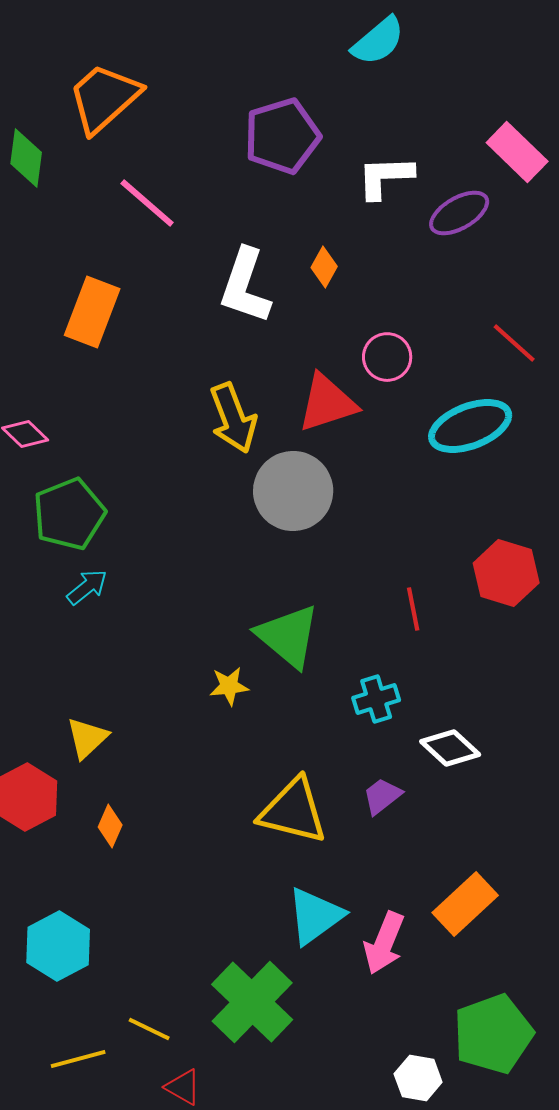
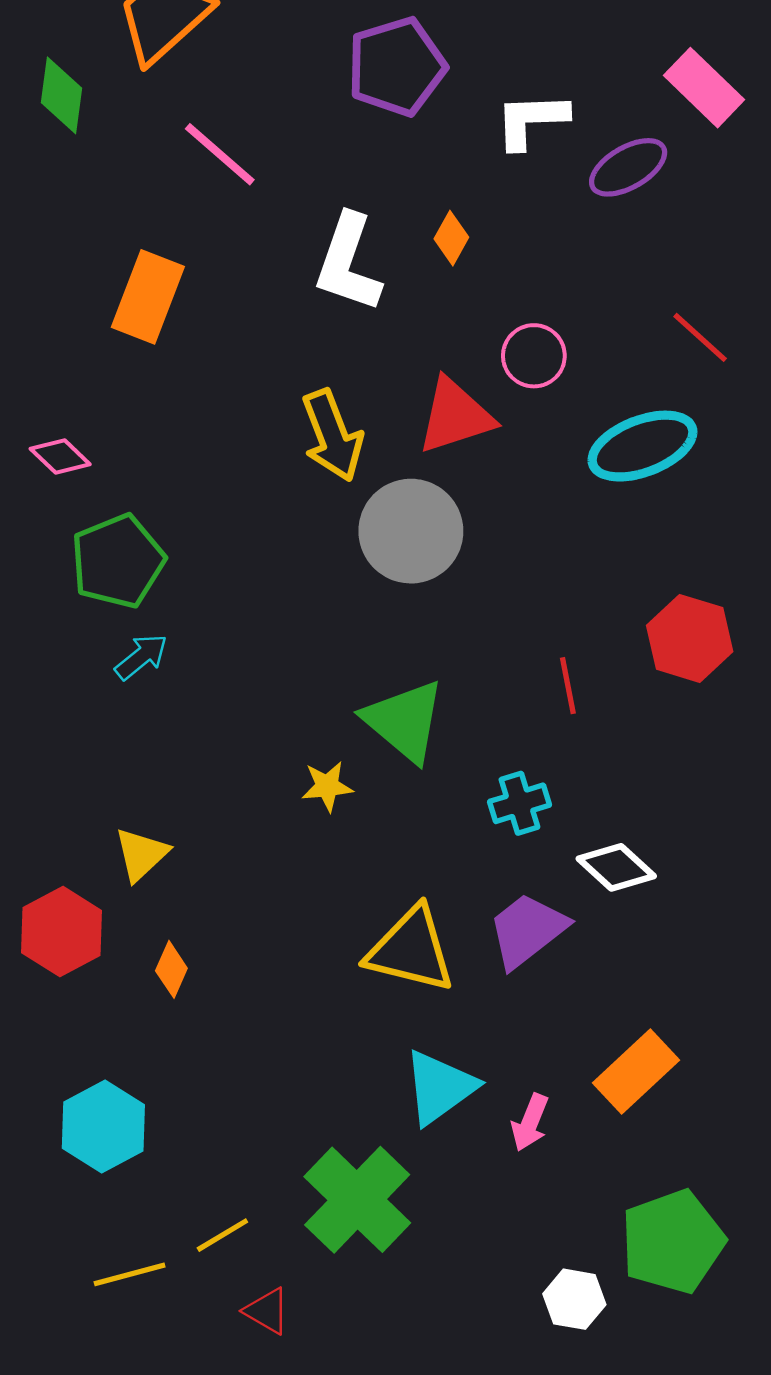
purple trapezoid: (382, 796) -> (527, 930), size x1.6
pink arrow: (384, 943) -> (530, 1123), size x0.7
yellow line: (149, 1029) -> (222, 1235), turned -57

